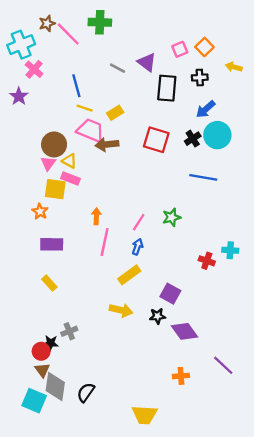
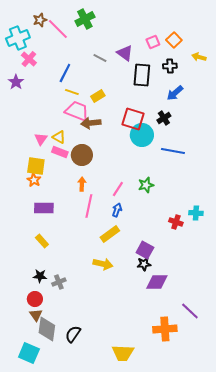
green cross: (100, 22) -> (85, 19), turned -30
blue line: (76, 86) -> (65, 73), turned 42
cyan circle: (217, 135) -> (142, 135), moved
brown circle: (54, 144) -> (82, 155), moved
yellow square: (55, 189) -> (36, 166), moved
black star: (157, 316) -> (144, 264), moved
purple diamond: (184, 331) -> (157, 282), turned -55
black star: (51, 343) -> (40, 276), moved
orange cross: (181, 376) -> (165, 329), moved, size x1.6
cyan square: (34, 401) -> (29, 353), moved

